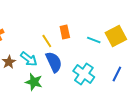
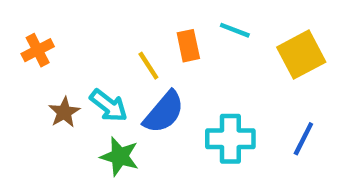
cyan line: (94, 40) -> (235, 30), moved
blue semicircle: (54, 62) -> (164, 112), turned 65
cyan cross: (84, 74) -> (230, 139), turned -35

